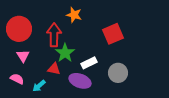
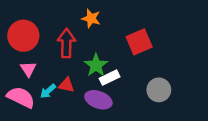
green star: (65, 53) -> (96, 65), moved
gray circle: (118, 73) -> (159, 90), moved
pink semicircle: (17, 79) -> (21, 97), size x1.6
cyan arrow: (39, 86) -> (48, 91), moved

